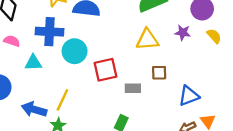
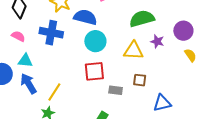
purple star: (183, 33) -> (157, 41), moved
cyan circle: (75, 51) -> (95, 41), moved
cyan triangle: (33, 63) -> (25, 61), moved
blue arrow: (34, 109) -> (28, 84), moved, turned 35

